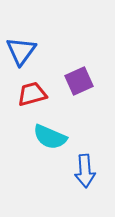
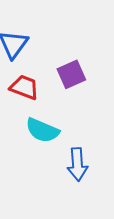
red trapezoid: (32, 94) -> (24, 87), turned 36

